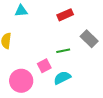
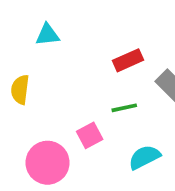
red rectangle: (65, 15) -> (128, 60), moved
cyan semicircle: (62, 78) -> (144, 157), moved

